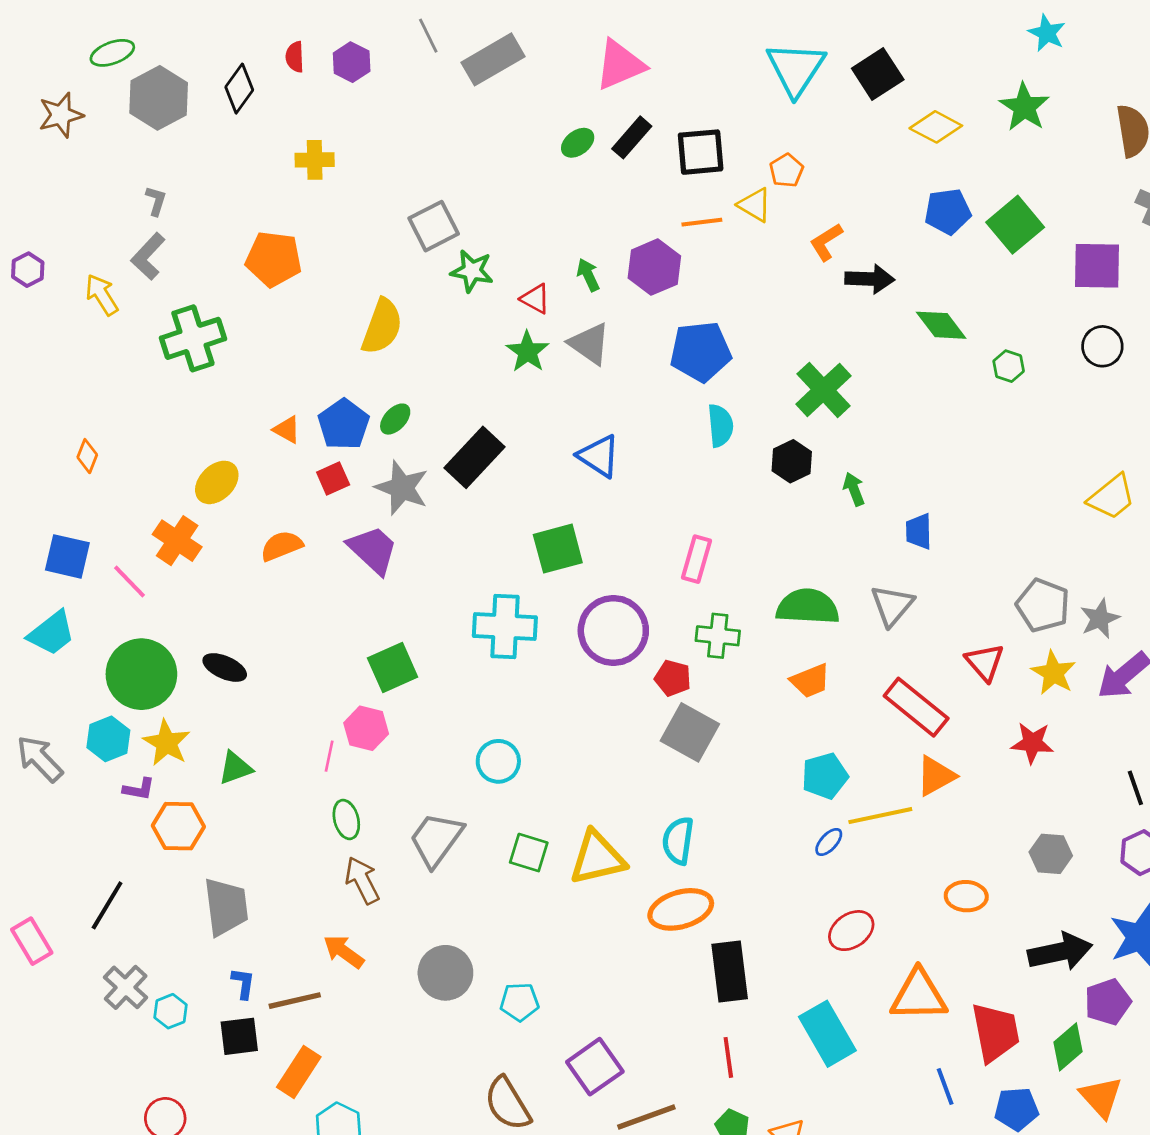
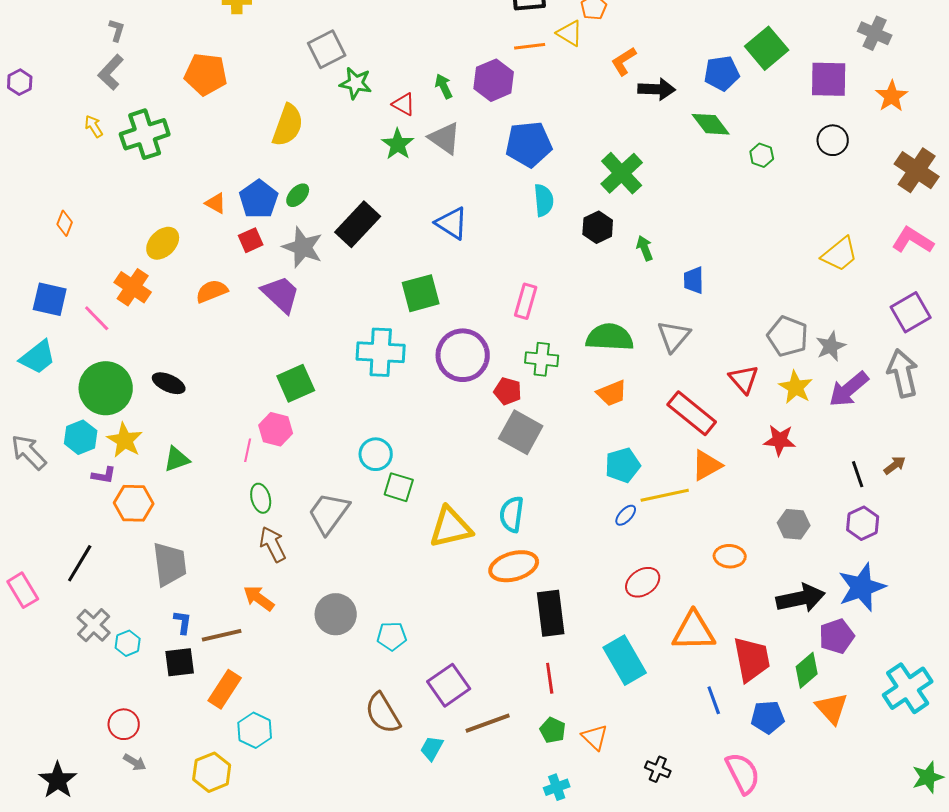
blue pentagon: (948, 211) -> (722, 73), moved
yellow arrow: (102, 295) -> (94, 126), moved, size x0.7
green square: (529, 853) -> (399, 487), moved

